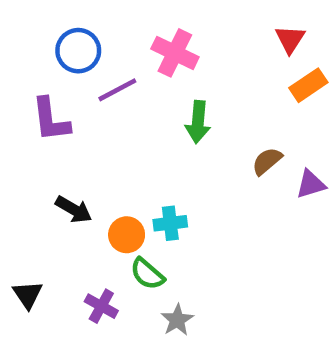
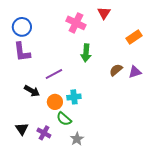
red triangle: (290, 39) -> (104, 13), moved
blue circle: (78, 51) -> (22, 27), moved
purple line: (117, 90) -> (54, 74), moved
purple triangle: (311, 184) -> (135, 72), moved
black triangle: (28, 295) -> (22, 129), moved

